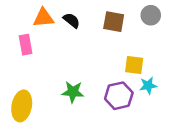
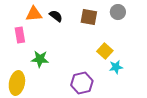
yellow square: (134, 65) -> (105, 51), turned 35
green star: (73, 92) -> (40, 59), moved
purple hexagon: (119, 96) -> (82, 83), moved

